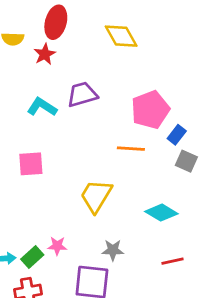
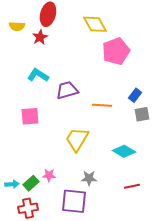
purple trapezoid: (82, 94) -> (67, 90), moved
pink pentagon: (150, 110) -> (116, 51), moved
gray square: (186, 161) -> (142, 114), turned -35

